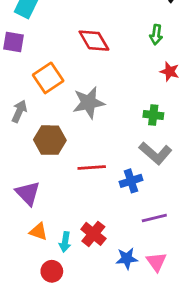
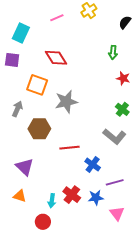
red diamond: (94, 41) -> (56, 58), moved
orange square: (48, 78) -> (37, 85), turned -35
green cross: (153, 115) -> (122, 109), moved, turned 32
blue cross: (131, 181) -> (93, 165), moved, turned -35
orange triangle: (38, 232) -> (20, 196), moved
blue star: (127, 258) -> (96, 198), moved

